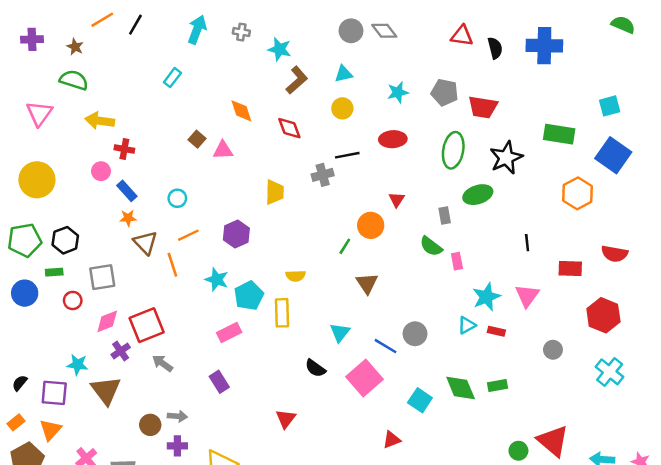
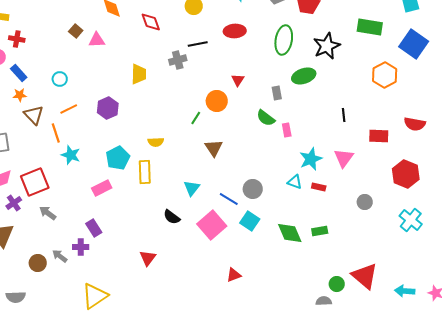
cyan star: (217, 280) -> (71, 155), moved
cyan triangle: (467, 325) -> (295, 182), turned 49
cyan square: (420, 400) -> (250, 221), moved
gray arrow: (177, 416) -> (60, 256), turned -147
purple cross: (177, 446) -> (81, 247), moved

